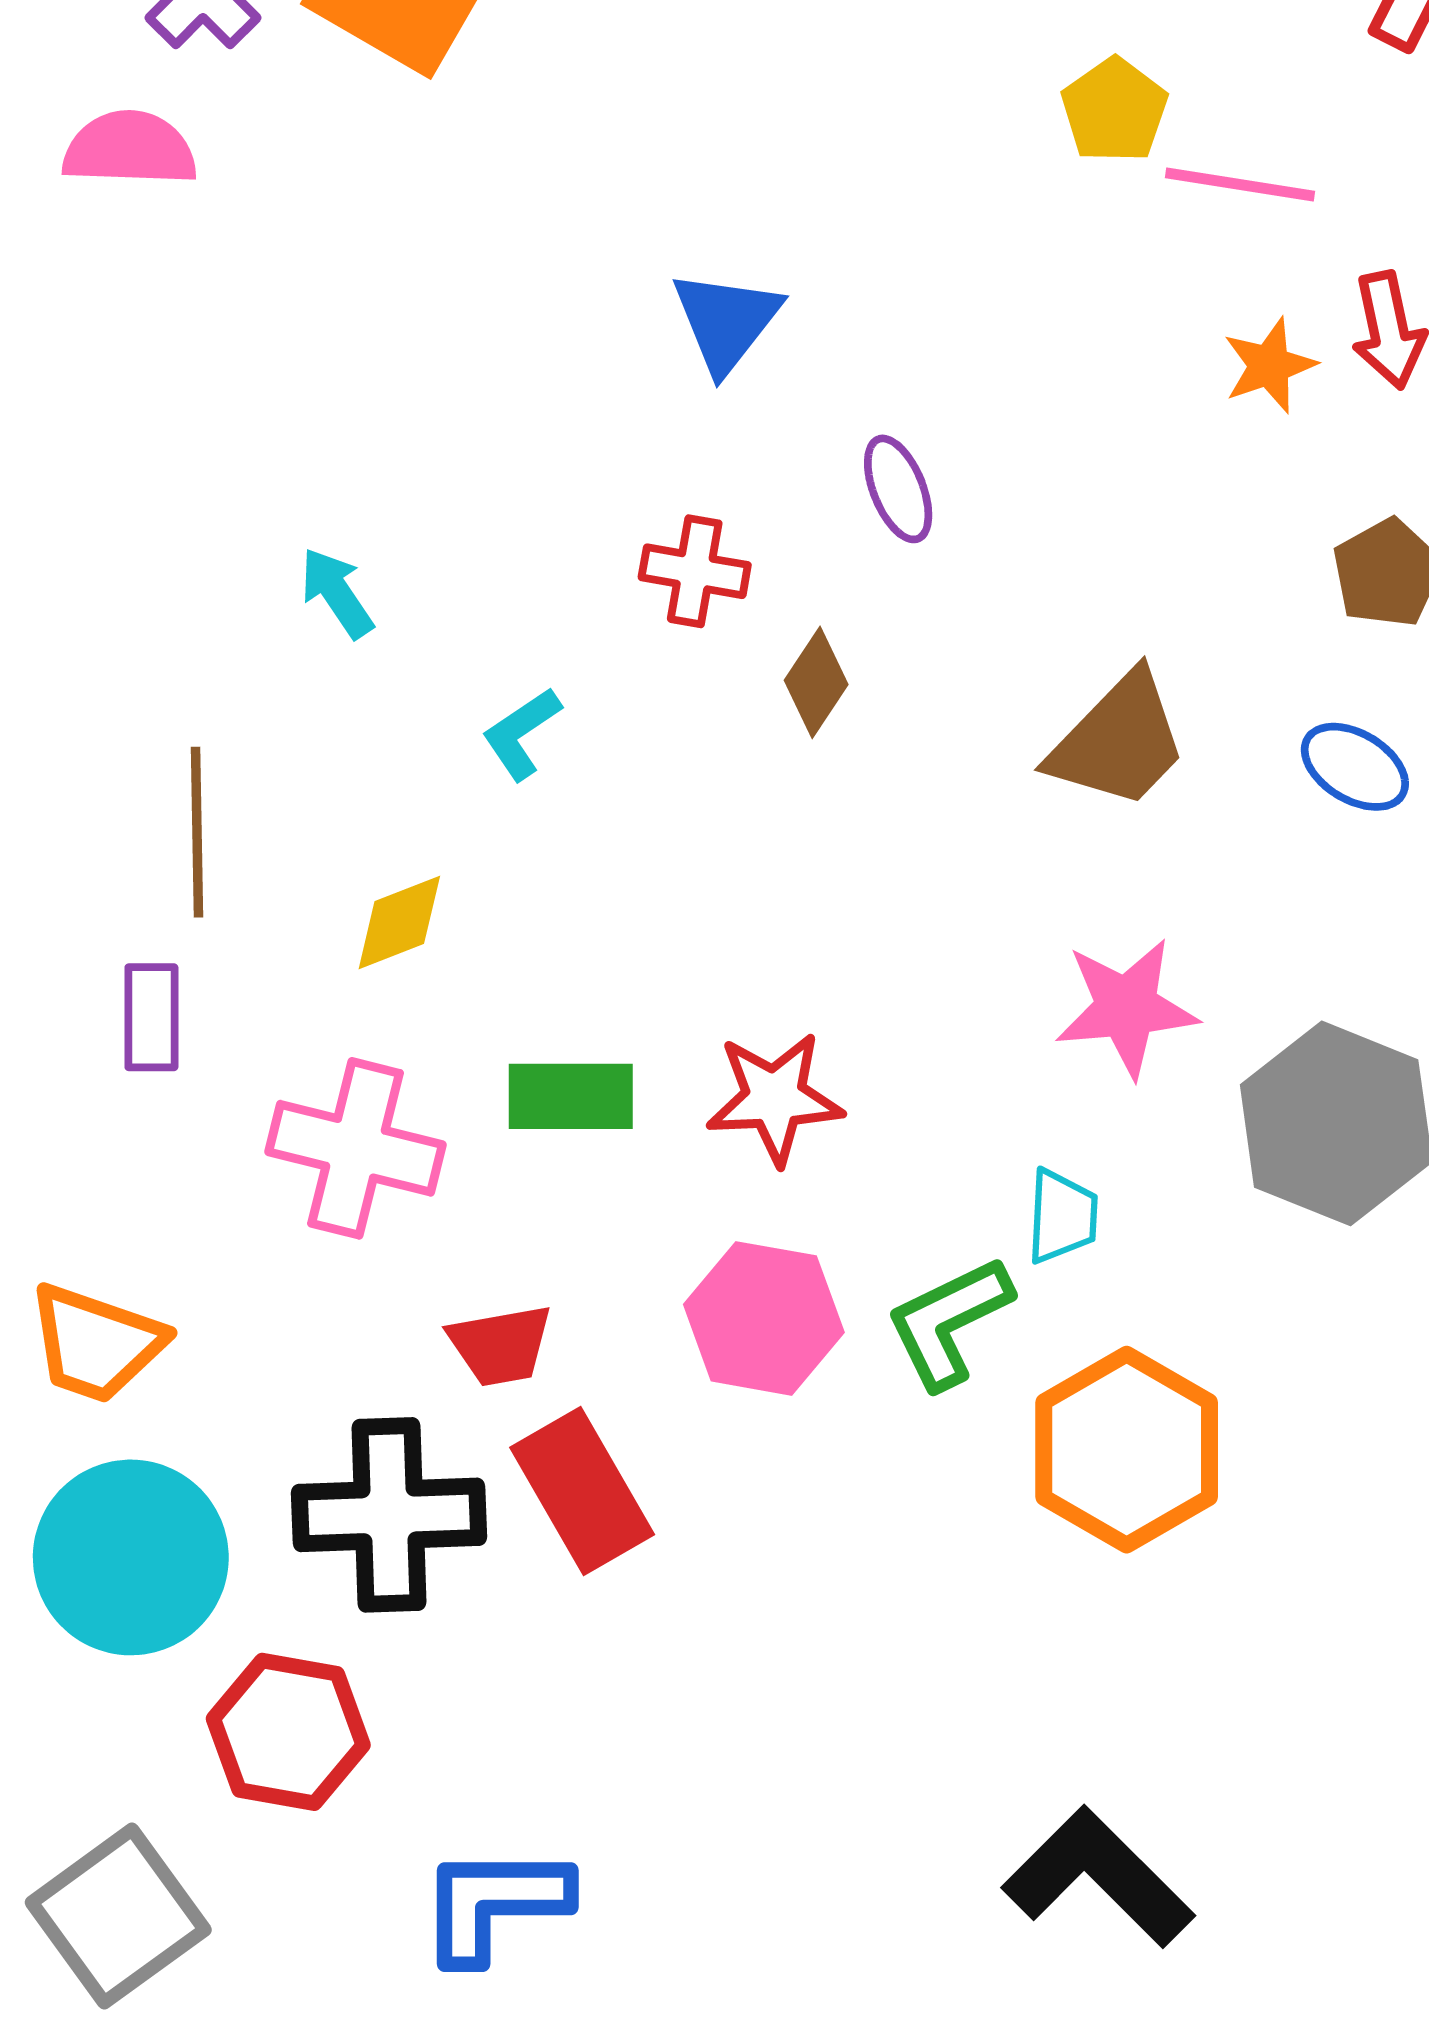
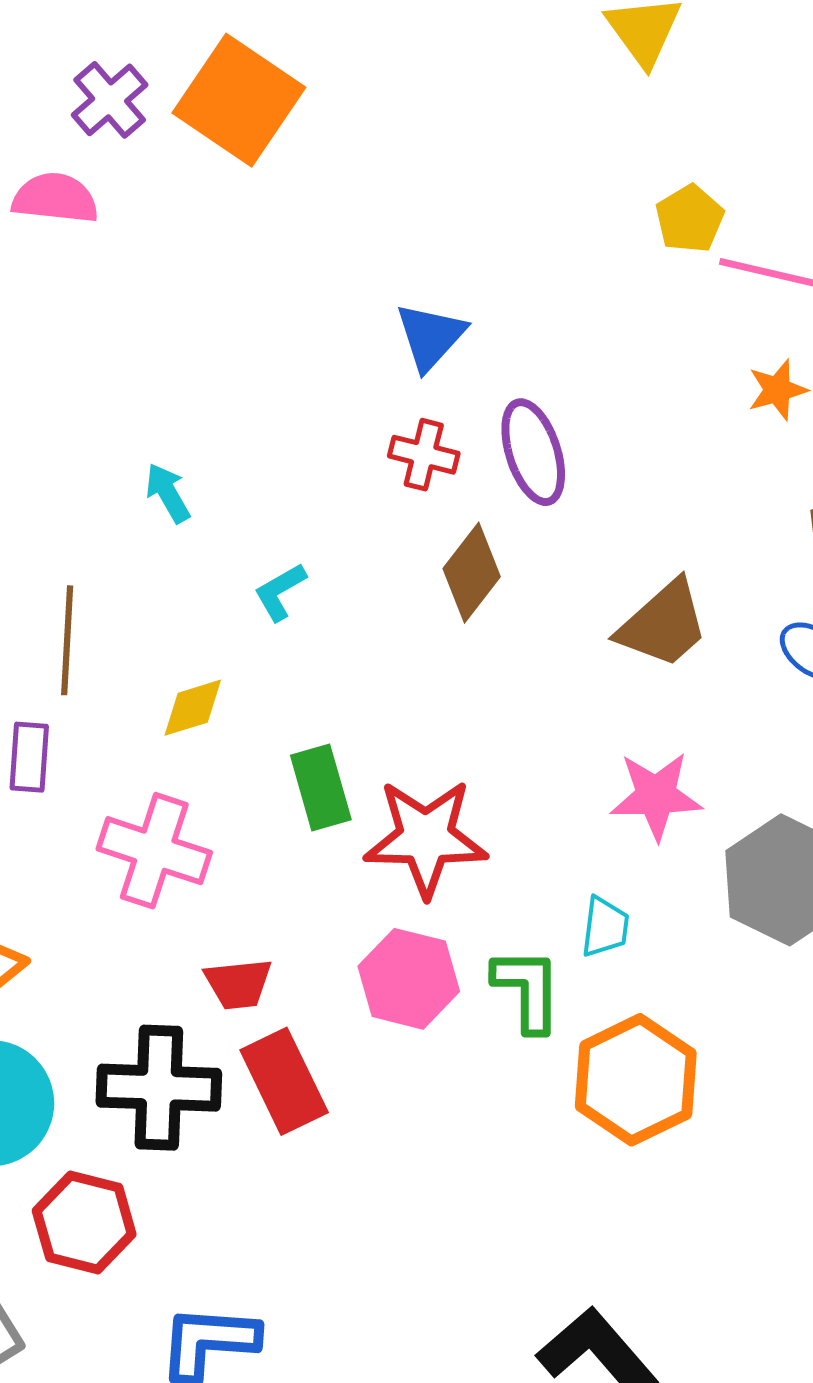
purple ellipse: (898, 489) -> (533, 452), size x1.5
red cross: (695, 571) -> (424, 455), moved
brown diamond: (816, 682) -> (472, 573), size x1.4
green rectangle: (571, 1096) -> (321, 788), moved, turned 70
red star: (775, 1098) -> (426, 838), size x1.4
green L-shape: (949, 1322) -> (527, 990), turned 112

